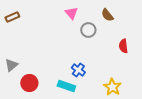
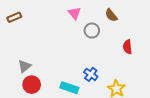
gray triangle: (11, 65) -> (24, 66), moved
blue cross: (78, 70) -> (91, 74), moved

